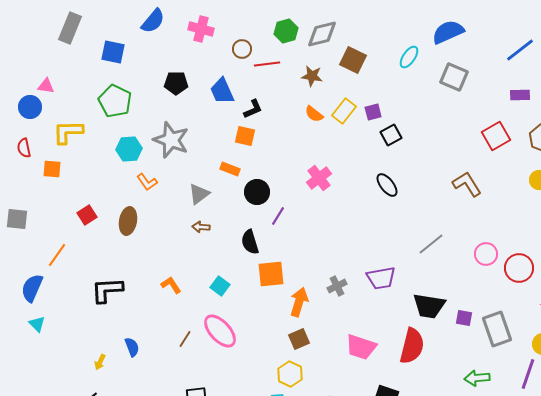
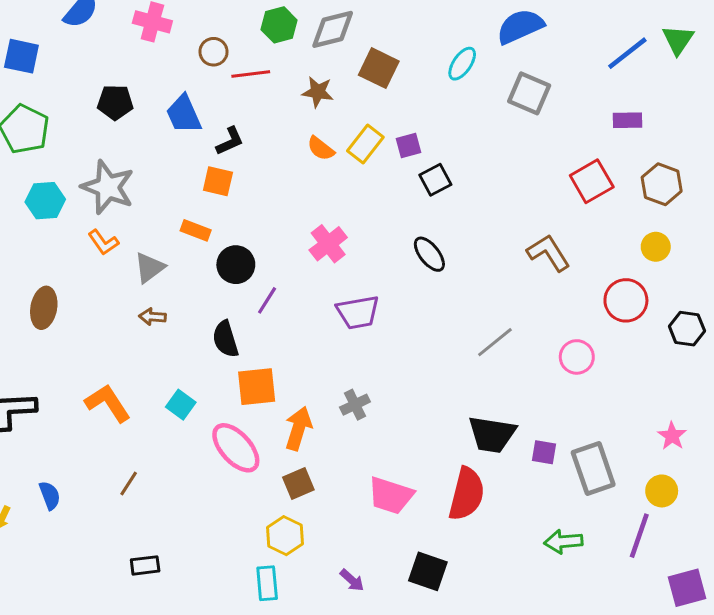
orange L-shape: (147, 182) -> (103, 242), moved
red circle: (519, 268) -> (626, 300), moved
purple trapezoid: (381, 278) -> (358, 312), moved
orange L-shape: (171, 285) -> (108, 403), size x1.5
pink ellipse: (220, 331) -> (236, 448), moved

